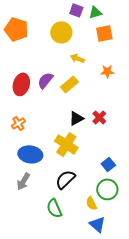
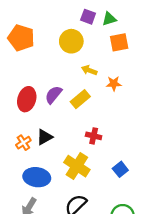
orange star: (107, 71) -> (114, 84), moved
red cross: (99, 117) -> (94, 136), moved, turned -32
black triangle: (76, 118) -> (45, 137), moved
blue square: (108, 164) -> (120, 169), moved

